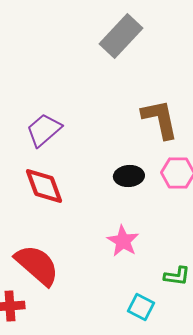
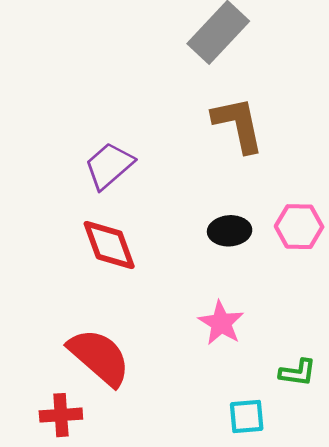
brown L-shape: (160, 119) -> (238, 125), moved
cyan square: (141, 307) -> (247, 416), turned -32

